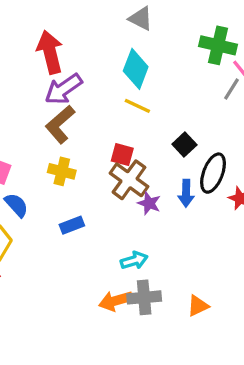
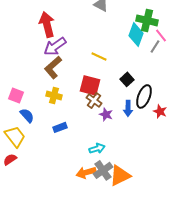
cyan diamond: (136, 69) -> (136, 34), moved
red square: (122, 155) -> (90, 85), size x1.5
brown cross: (129, 180) -> (94, 100), size x0.7
gray cross: (144, 297) -> (103, 170), turned -30
orange triangle: (198, 306) -> (120, 175), moved, size x1.6

